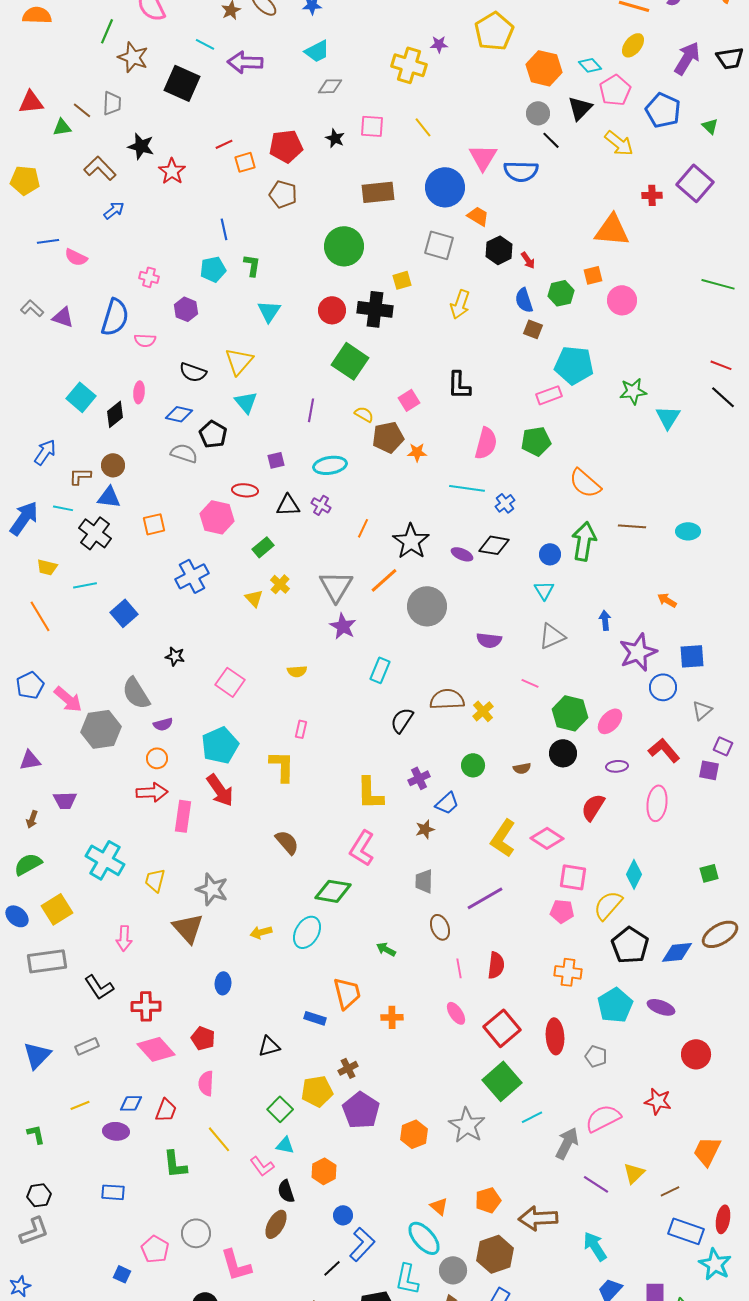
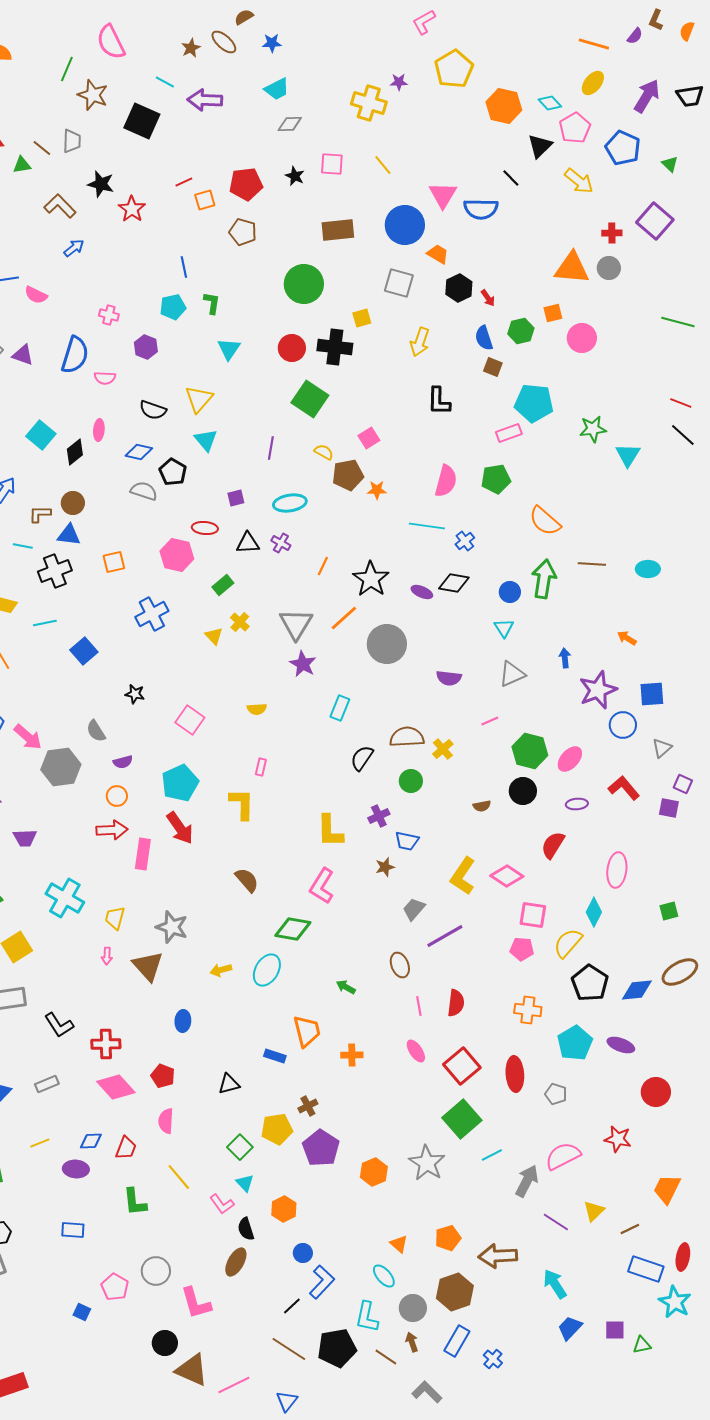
gray circle: (538, 113) -> (609, 268), moved
black L-shape: (459, 385) -> (439, 401), moved
black cross: (95, 533) -> (55, 571), turned 32
pink line: (530, 683) -> (490, 721), turned -48
gray semicircle: (136, 693) -> (96, 731), size x0.7
green circle: (473, 765) -> (411, 781), moved
blue trapezoid: (447, 803) -> (407, 841), turned 55
pink ellipse: (657, 803) -> (617, 870), moved
gray trapezoid: (424, 881) -> (414, 909), moved, turned 40
pink arrow: (124, 938) -> (107, 956), moved, size x0.7
cyan triangle: (285, 1145) -> (245, 1183), turned 36
cyan ellipse: (424, 1238) -> (384, 1276), size x0.7

